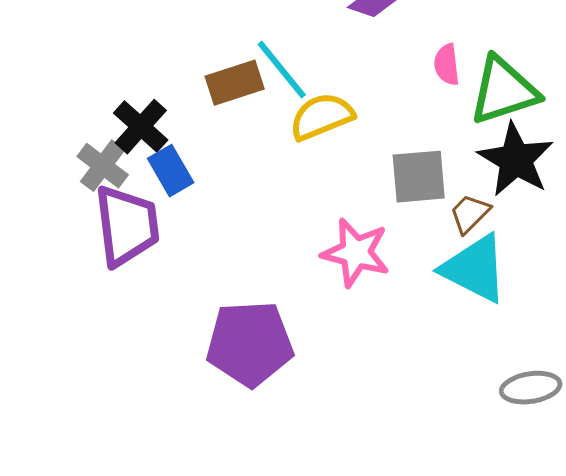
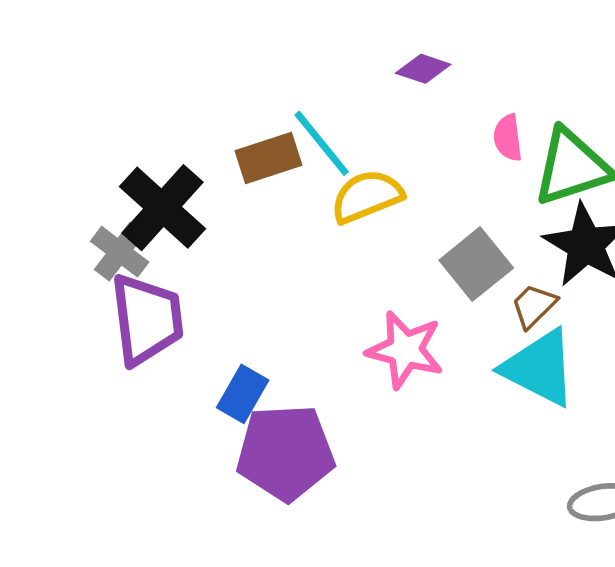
black cross: (141, 127) -> (162, 208), size x1.4
blue rectangle: (171, 171) -> (243, 394), moved, turned 60
gray square: (419, 177) -> (476, 264), turned -34

